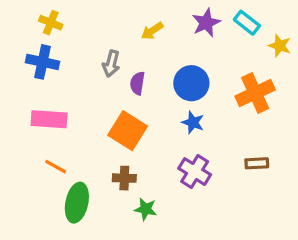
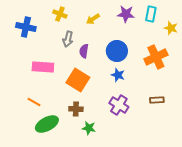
yellow cross: (51, 23) -> (60, 14), moved
purple star: (206, 23) -> (126, 14), turned 30
cyan rectangle: (247, 23) -> (151, 14), turned 63
blue cross: (43, 62) -> (26, 27), moved
pink rectangle: (49, 119) -> (43, 67), moved
green ellipse: (77, 203) -> (47, 124), turned 50

